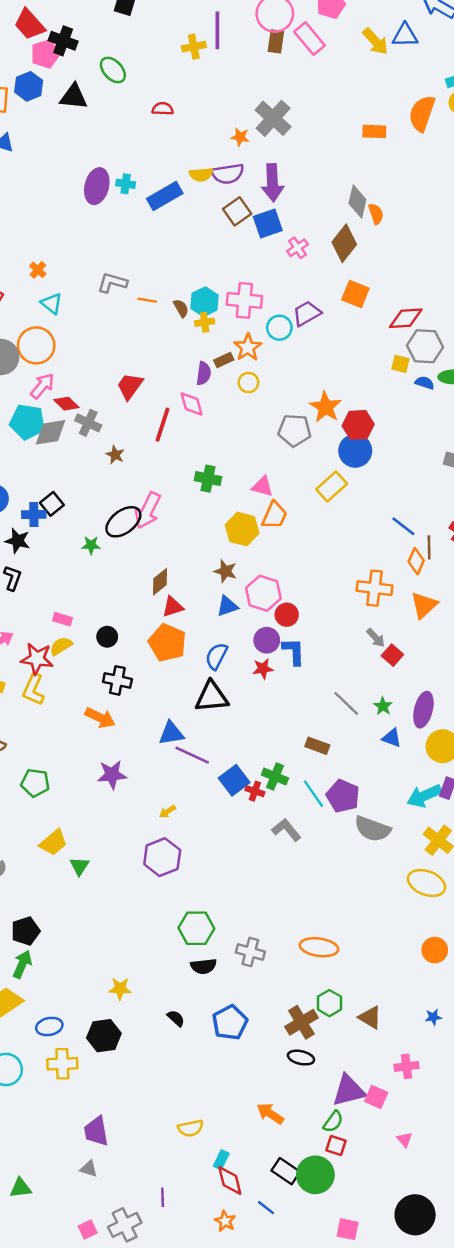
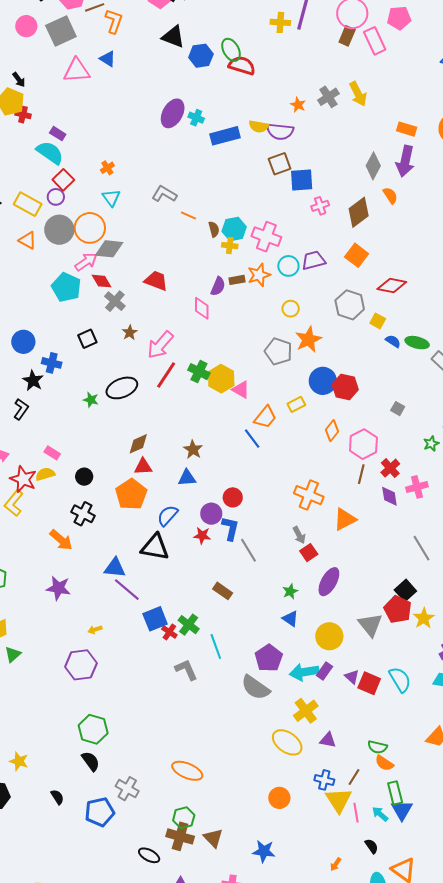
yellow arrow: (375, 41) -> (358, 94), moved
green ellipse: (113, 70) -> (231, 50), moved
blue hexagon: (29, 86) -> (201, 56), moved
red semicircle: (163, 109) -> (242, 66), size x1.5
gray cross: (273, 118) -> (328, 97), size x0.7
purple arrow: (273, 183) -> (405, 161), moved
gray diamond: (357, 201) -> (373, 166), moved
orange semicircle: (376, 214) -> (390, 195), turned -30
gray hexagon: (425, 346) -> (350, 305), moved
yellow circle: (248, 383) -> (291, 309), moved
red trapezoid: (130, 386) -> (156, 281), turned 60
red line: (163, 425) -> (166, 375), moved
red hexagon: (358, 425) -> (345, 387), moved
gray diamond: (50, 432) -> (109, 249), moved
yellow rectangle: (332, 486) -> (296, 404), size x0.7
black square: (52, 504) -> (87, 339), moved
pink arrow: (148, 510) -> (160, 345), moved
orange trapezoid: (274, 515) -> (265, 417), moved
blue line: (403, 526) -> (252, 439), moved
yellow hexagon: (242, 529) -> (221, 379), moved
orange diamond: (416, 561) -> (332, 431), moved
pink hexagon: (263, 593) -> (363, 444), moved
gray line: (346, 703) -> (249, 550), moved
purple ellipse: (423, 710) -> (329, 582), moved
brown rectangle: (317, 746) -> (223, 591), moved
purple pentagon: (343, 796) -> (269, 658), moved
gray cross: (250, 952) -> (127, 789), moved
black semicircle: (203, 966) -> (91, 761), turned -135
blue star: (433, 1017) -> (264, 851), size x1.6
brown cross: (301, 1022) -> (180, 836), moved, turned 32

